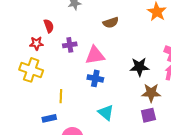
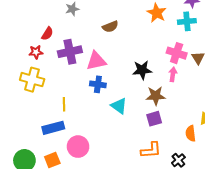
red semicircle: (49, 26) -> (47, 34), turned 56
purple cross: (70, 45) -> (70, 52), size x1.6
cyan triangle: (106, 113) -> (119, 106), moved
blue rectangle: (49, 118) -> (53, 128), size x1.5

